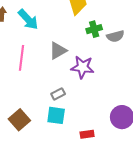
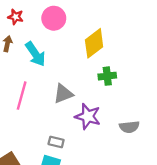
gray semicircle: (115, 36) -> (129, 127), moved
gray rectangle: (58, 94) -> (56, 142), turned 32

